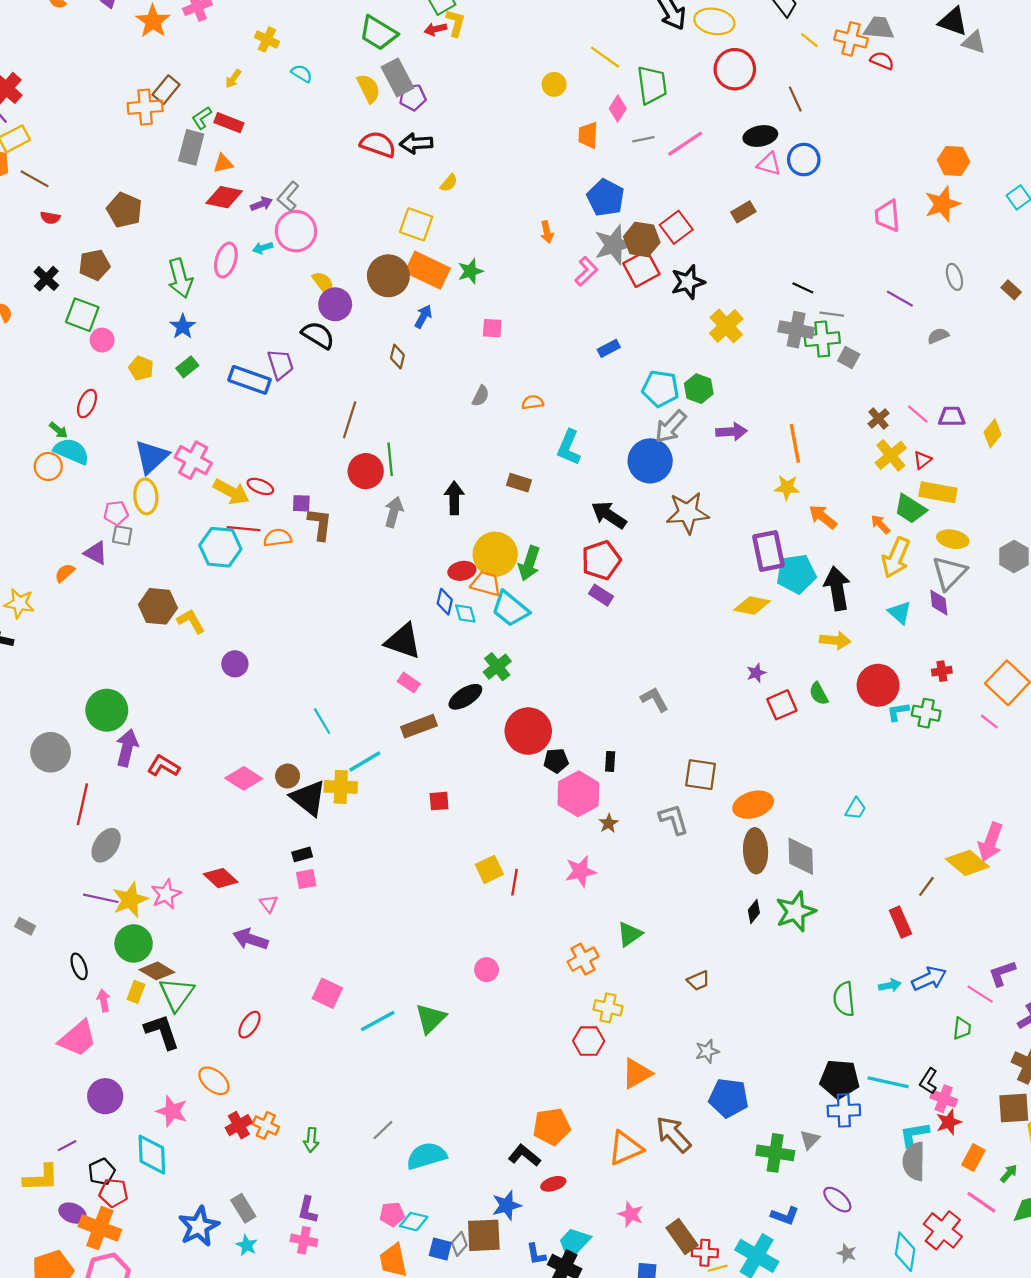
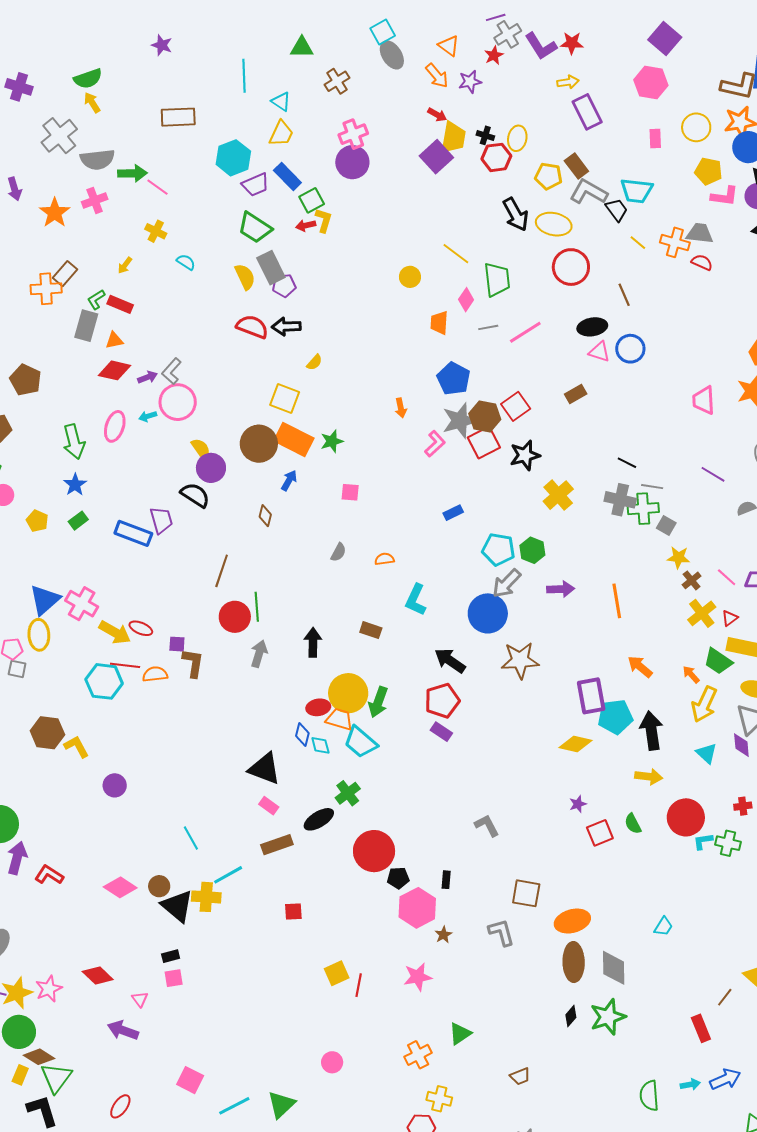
yellow star: (787, 487) -> (678, 557), moved

